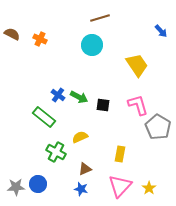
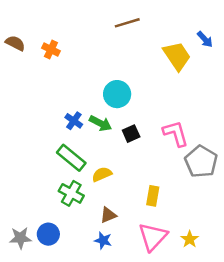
cyan circle: (92, 45) -> (117, 94), moved
yellow trapezoid: (137, 65) -> (177, 56), moved
black square: (103, 105) -> (131, 134), turned -32
green rectangle: (44, 117) -> (71, 158), moved

